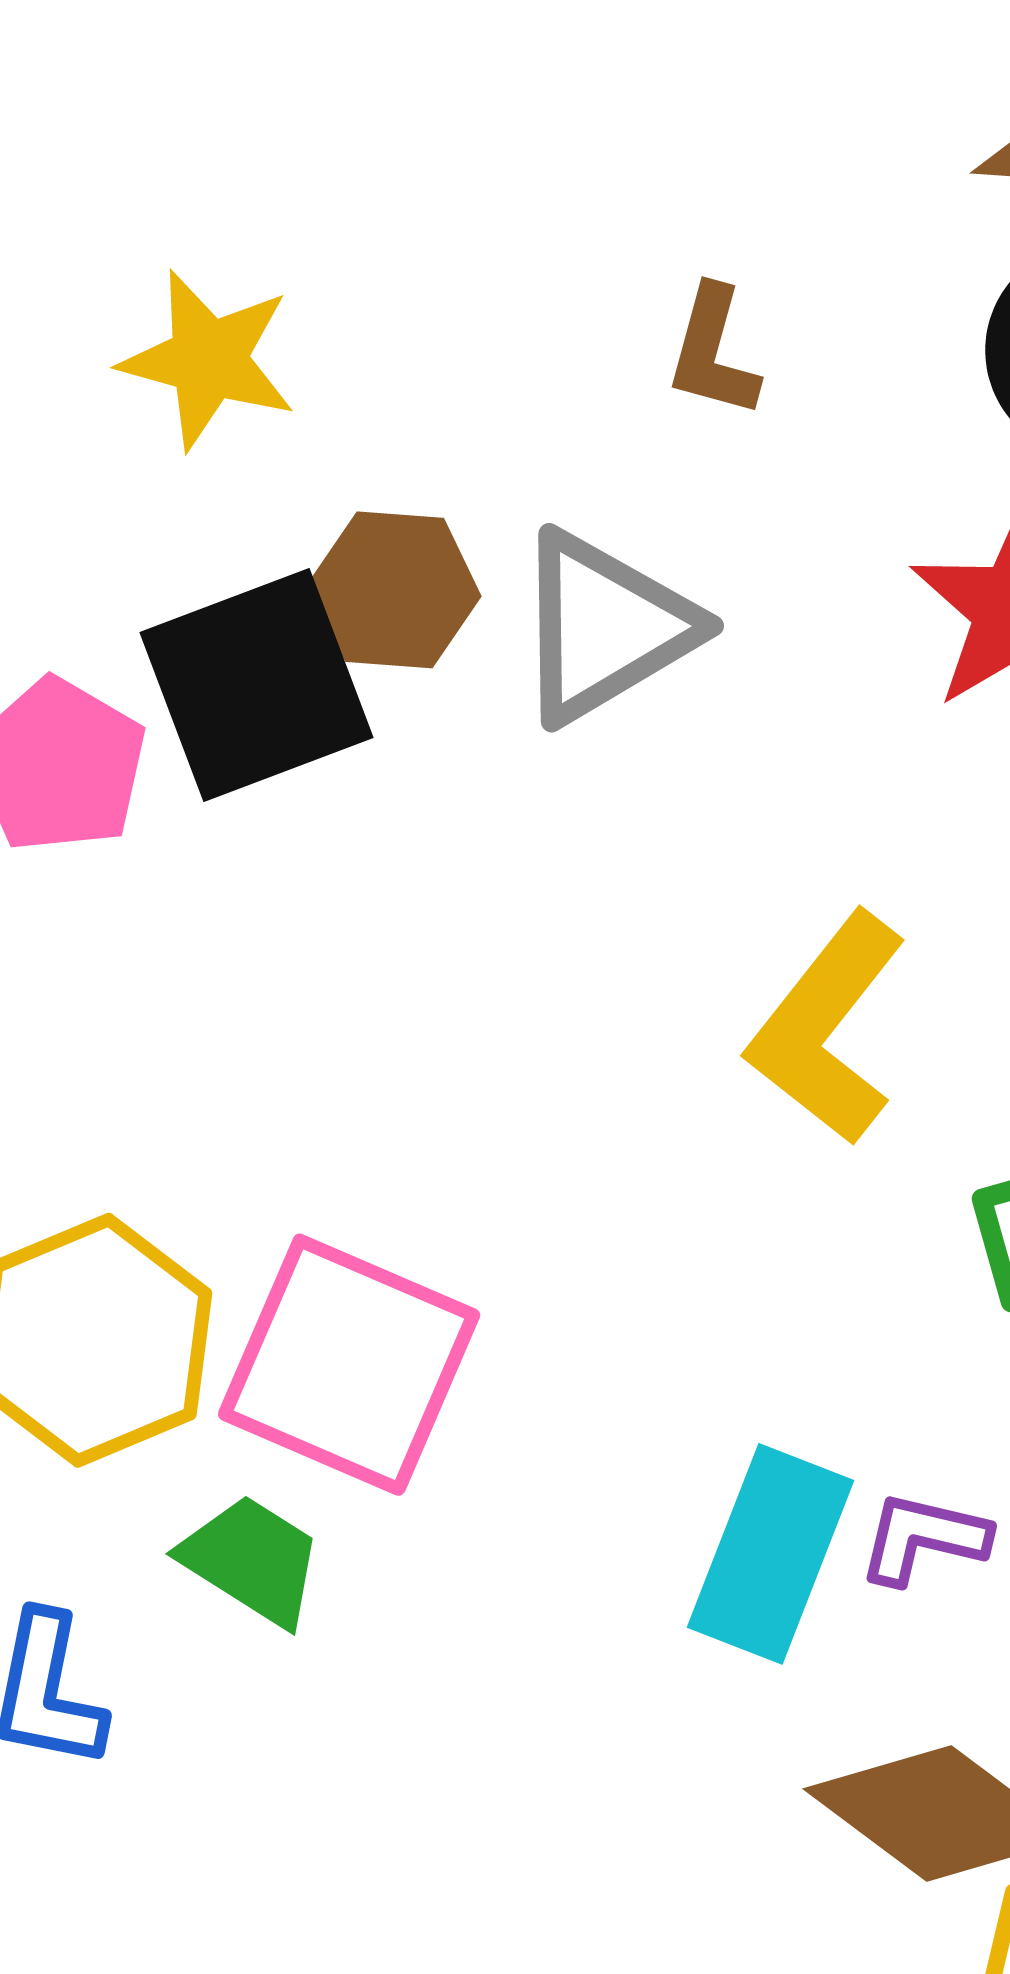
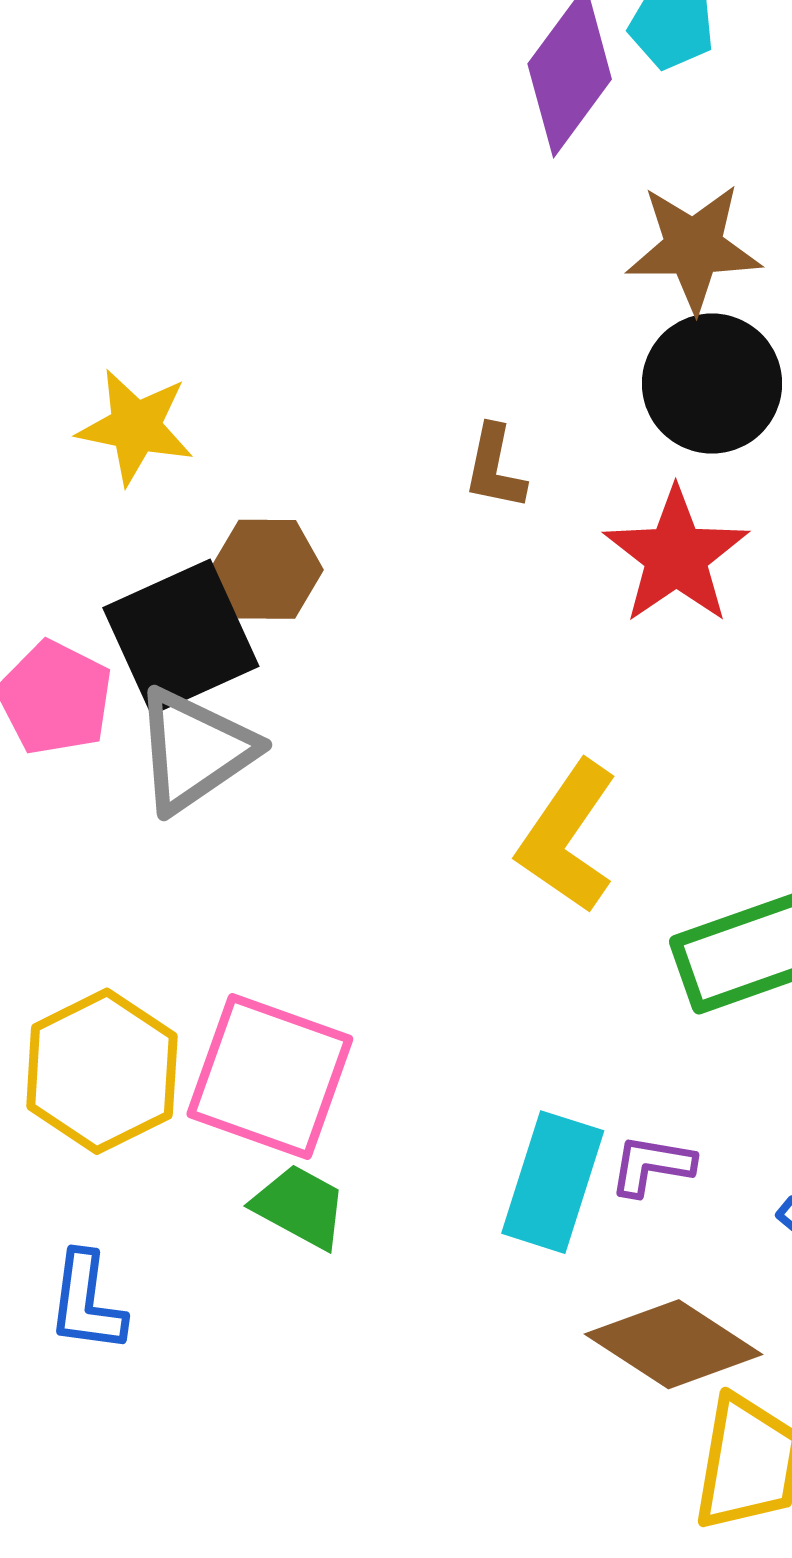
brown L-shape: (713, 352) -> (495, 467), moved
gray triangle: (605, 627) -> (195, 750), moved
green trapezoid: (252, 1560) -> (300, 1207), moved

